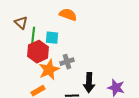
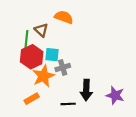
brown triangle: (21, 23) -> (41, 30), moved
cyan square: (52, 38) -> (52, 55), moved

